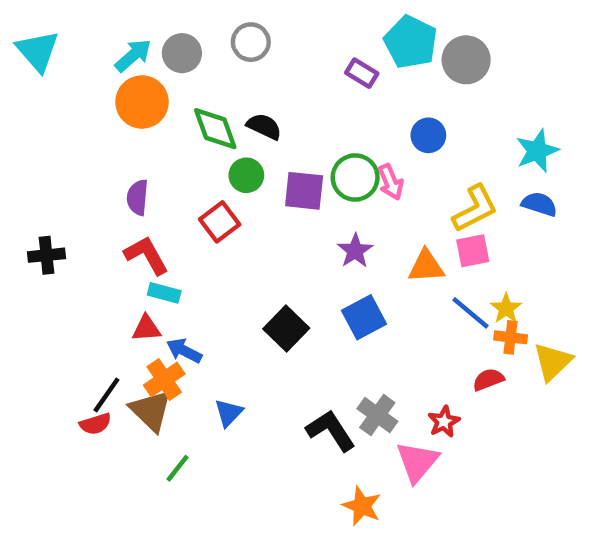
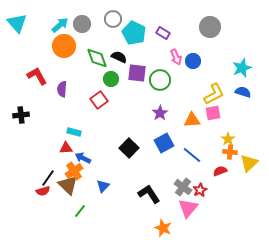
cyan pentagon: (411, 42) -> (134, 33), moved
pink arrow: (391, 182) -> (176, 57), moved
purple square: (304, 191) -> (137, 73), moved
red L-shape: (146, 255) -> (37, 76), moved
blue line: (471, 313) -> (192, 155), moved
gray cross: (377, 415) -> (183, 187), moved

